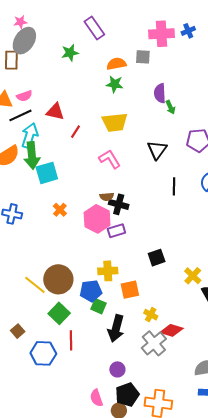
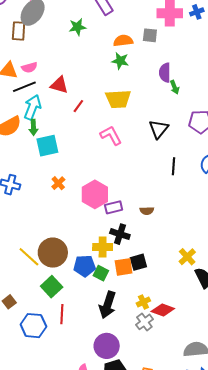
green arrow: (32, 155) -> (33, 127), size x0.6
brown semicircle: (107, 197) -> (147, 211), moved
black cross: (119, 204) -> (120, 234), moved
black square: (157, 258) -> (138, 262), moved
green square: (99, 306) -> (101, 273), moved
yellow cross: (151, 315) -> (143, 302), moved, turned 32
gray cross: (154, 343) -> (144, 322), size x0.7
purple circle: (117, 369) -> (107, 346), size x1.6

